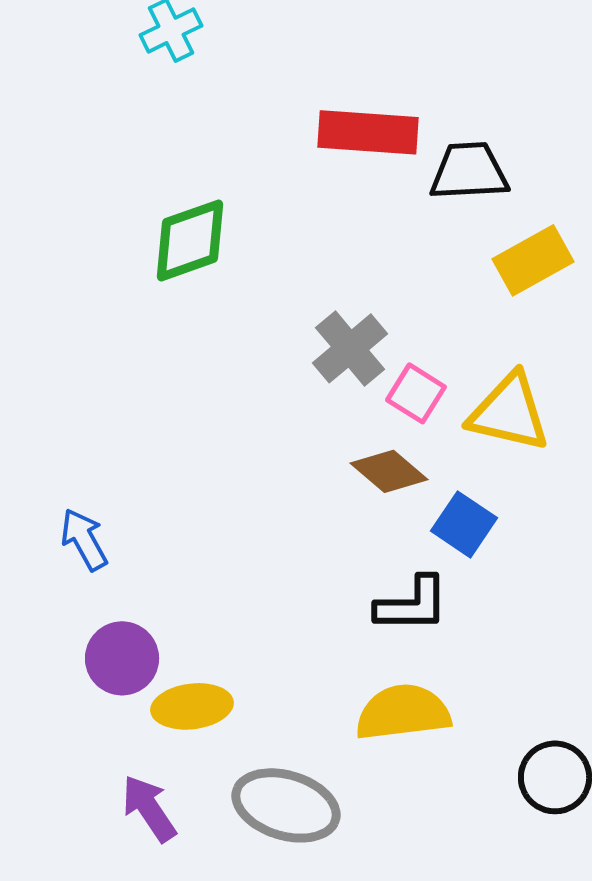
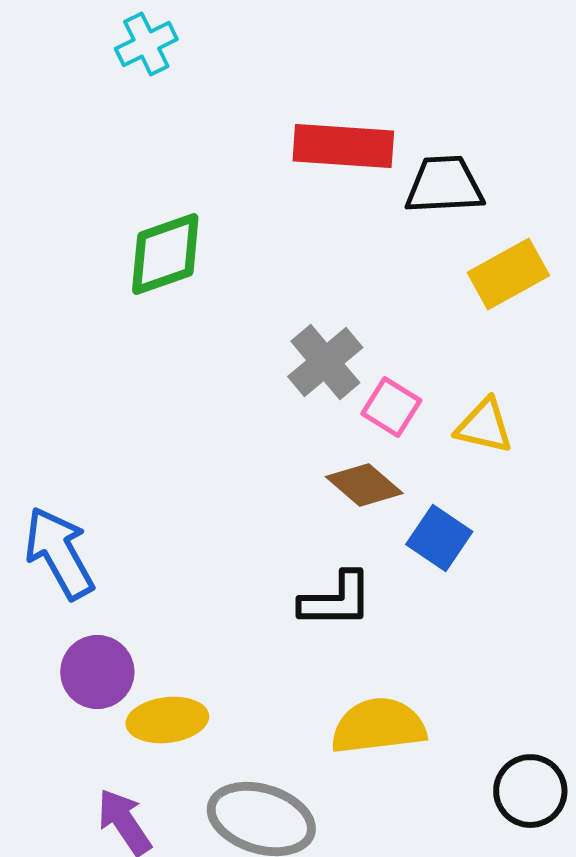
yellow triangle: (509, 412) -> (484, 426), size x0.7
blue arrow: (84, 539) -> (59, 553), size x1.5
black L-shape: (412, 604) -> (336, 600), moved

